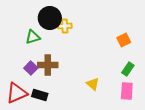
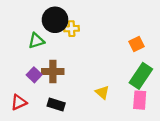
green rectangle: (128, 69) -> (141, 76), size x1.6
red triangle: (17, 93) -> (19, 102), size x0.7
black rectangle: (40, 95) -> (56, 105), moved

